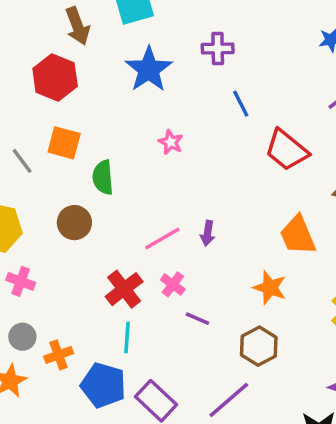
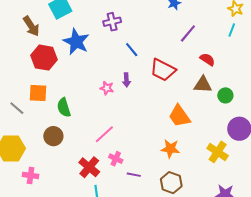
red hexagon: (55, 77) -> (44, 58), moved
pink star: (171, 142) -> (107, 88), moved
purple arrow: (208, 233) -> (126, 80), moved

